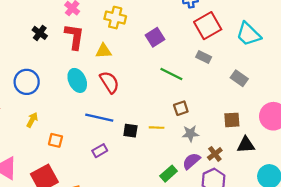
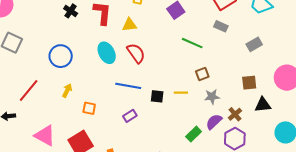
gray rectangle: (239, 78) -> (254, 44), turned -63

